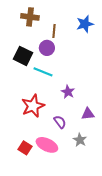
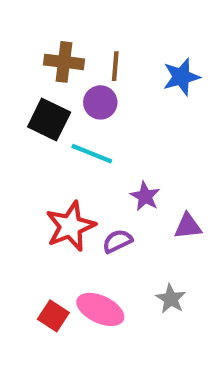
brown cross: (30, 17) -> (64, 62), moved
blue star: (85, 24) -> (181, 77), moved
purple triangle: (88, 114) -> (188, 226), moved
purple semicircle: (60, 122) -> (117, 241), moved, turned -80

